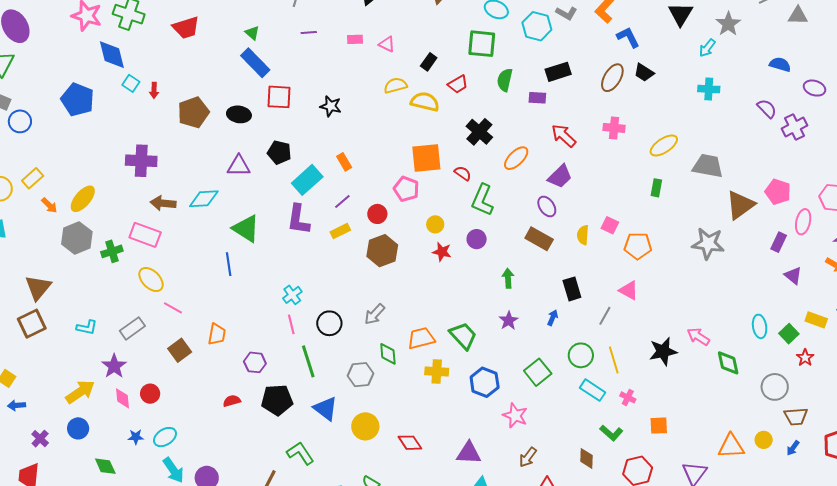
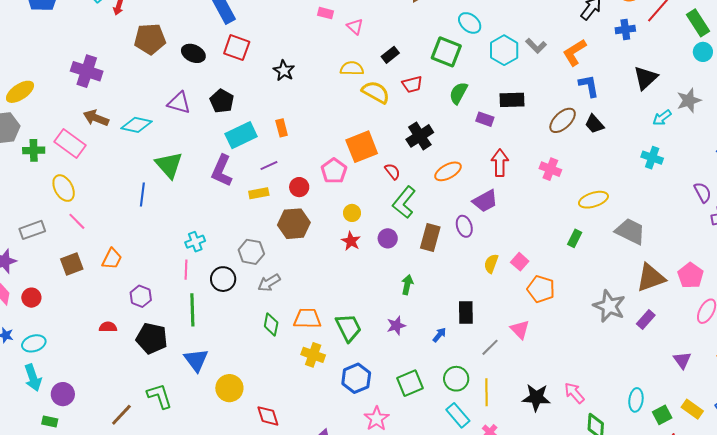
red arrow: (564, 136) -> (500, 163), turned 32
orange square: (426, 158) -> (362, 147), turned -32
brown rectangle: (539, 239) -> (430, 238), moved, turned 60
purple rectangle: (779, 242) -> (646, 319), moved
gray hexagon: (360, 375) -> (251, 252), moved

